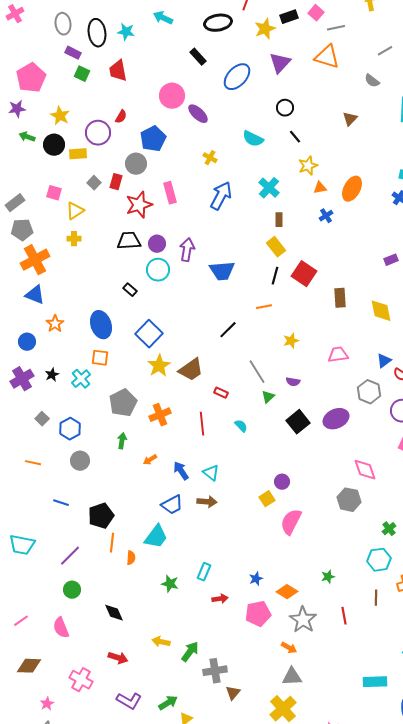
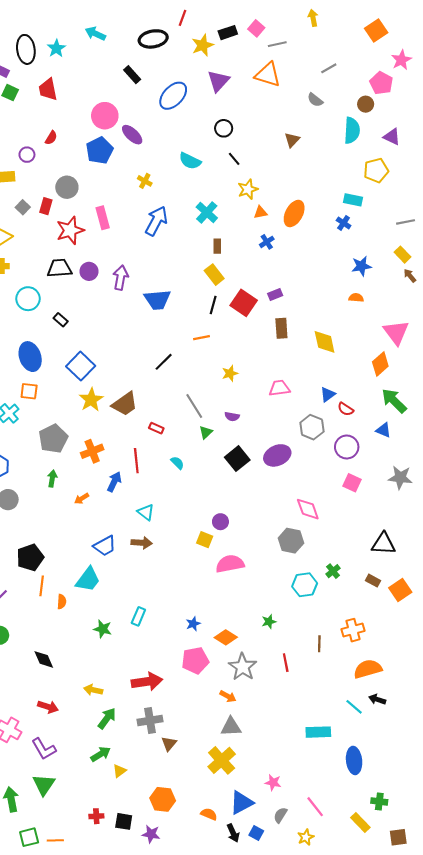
cyan star: (126, 32) -> (56, 48), turned 30
purple circle: (98, 133) -> (27, 155), size x0.6
blue pentagon: (153, 139) -> (100, 150), moved
purple rectangle: (391, 260) -> (275, 294), moved
cyan circle: (158, 270) -> (28, 299), moved
blue arrow: (181, 471) -> (114, 482), moved, turned 60
yellow square: (267, 499) -> (205, 540), turned -35
pink semicircle: (291, 522) -> (230, 564), turned 52
cyan hexagon: (379, 560) -> (305, 585), moved
red arrow: (220, 599) -> (147, 682), moved, size x1.8
green arrow: (190, 652) -> (107, 718), moved
purple L-shape: (129, 701) -> (44, 749), moved, turned 30

